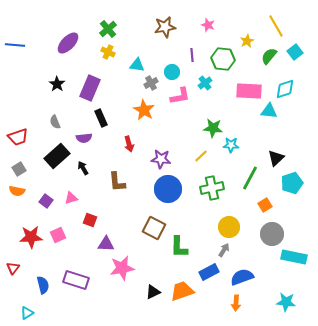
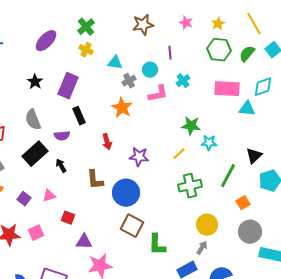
yellow star: (247, 41) -> (218, 24), moved
green hexagon: (223, 59) -> (219, 50), moved
gray semicircle: (55, 122) -> (33, 120), size x1.5
blue circle: (168, 189) -> (126, 193), moved

